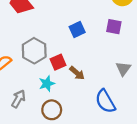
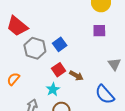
blue square: (77, 30) -> (60, 44), moved
gray hexagon: (34, 51) -> (35, 48), moved

